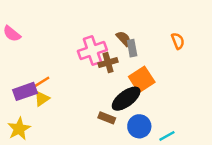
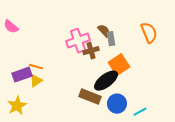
orange semicircle: (178, 41) -> (149, 33), size x1.5
orange line: (42, 82) -> (36, 67), turned 48
brown rectangle: (107, 118) -> (90, 97), size x1.5

